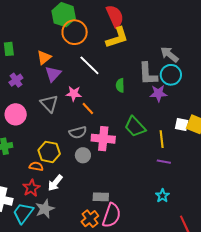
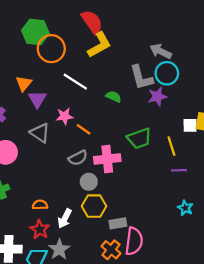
green semicircle: (120, 85) -> (114, 97), turned 128
green trapezoid: (135, 127) -> (139, 138), turned -55
yellow hexagon: (49, 152) -> (94, 206), moved

